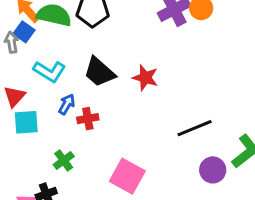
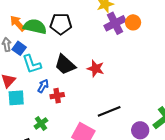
blue square: (24, 32) -> (19, 48), moved
cyan L-shape: (49, 71) -> (32, 64), turned 40
black line: (195, 128) -> (109, 111), moved

